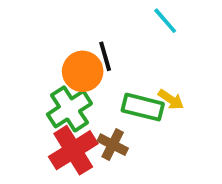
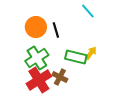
orange circle: (83, 71) -> (36, 27), moved
yellow arrow: (171, 100) -> (91, 53), turned -88

